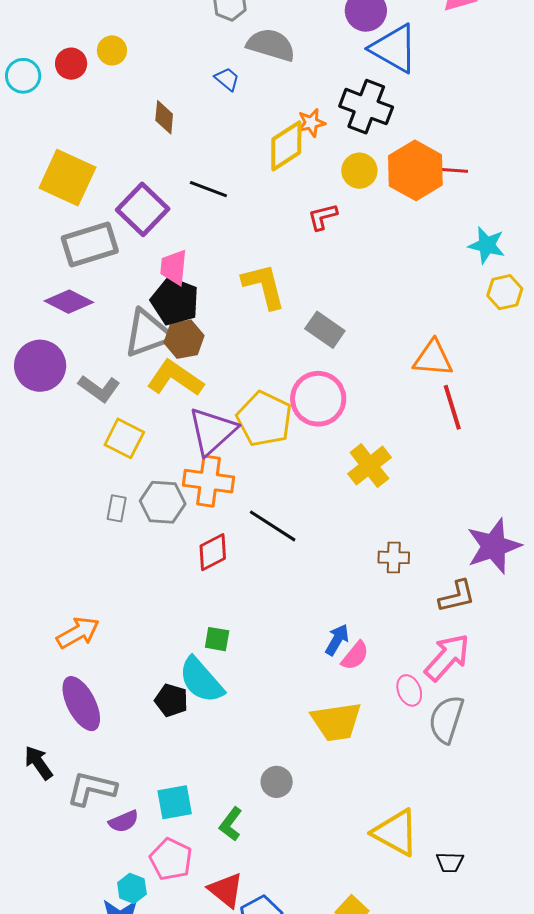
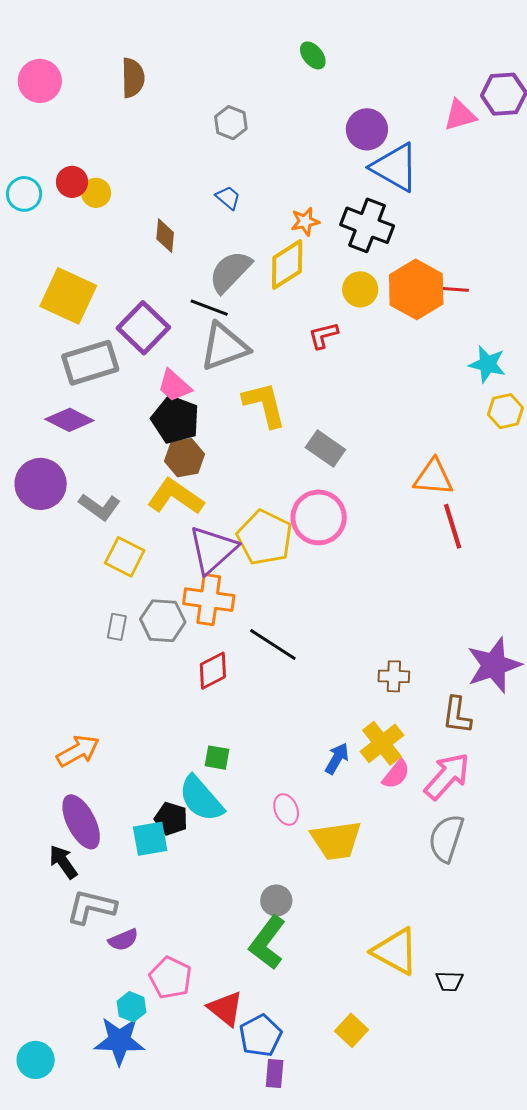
gray semicircle: (271, 45) -> (230, 272), moved, turned -63
yellow circle: (112, 50) -> (96, 193), moved
orange star: (311, 123) -> (305, 221), moved
pink trapezoid: (174, 267) -> (174, 386), turned -54
gray triangle: (148, 333) -> (224, 347), moved
yellow cross: (369, 466) -> (382, 743), moved
brown L-shape: (457, 596) -> (457, 715), turned 111
pink semicircle: (355, 656) -> (396, 774), moved
pink ellipse: (409, 690) -> (286, 810), moved
black arrow: (38, 763) -> (63, 862), moved
cyan square: (175, 802) -> (150, 839), moved
green L-shape: (231, 824) -> (267, 943), moved, size x1.6

